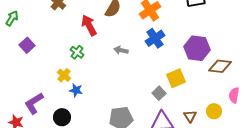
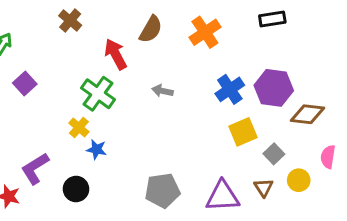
blue cross: (155, 38) -> (230, 89), moved
green cross: (77, 52) -> (98, 94), size x1.6
gray square: (159, 93) -> (274, 154), moved

